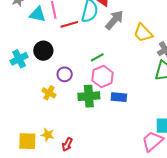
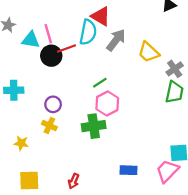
black circle: (43, 51) -> (51, 56), moved
cyan cross: (19, 59) -> (14, 90), turned 30
purple circle: (65, 74) -> (53, 104), moved
blue rectangle: (119, 97) -> (129, 170), moved
yellow star: (48, 135) -> (21, 143), moved

